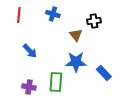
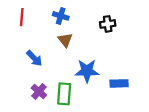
brown triangle: (76, 35) -> (65, 40), moved
blue rectangle: (104, 73) -> (119, 83), turned -49
purple cross: (29, 87) -> (39, 91), moved, turned 32

